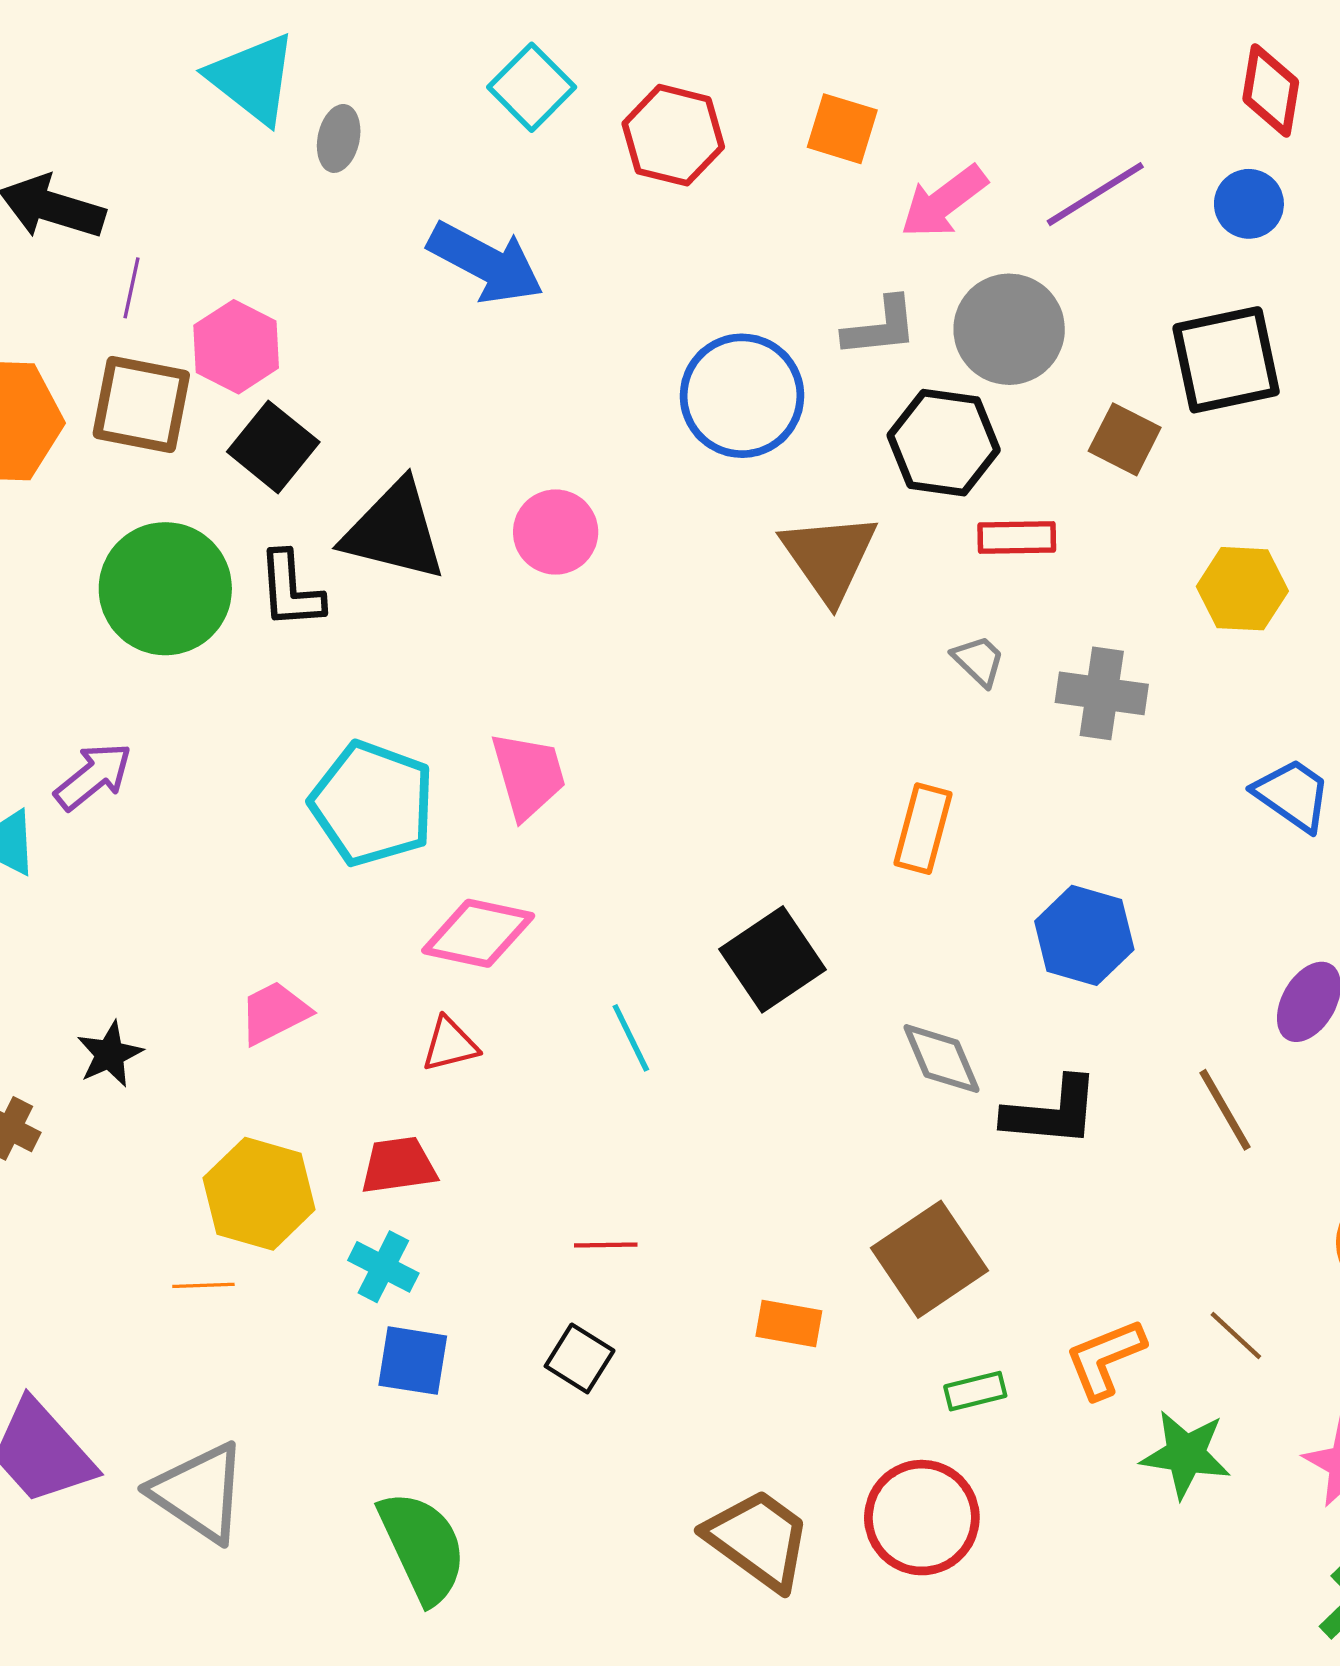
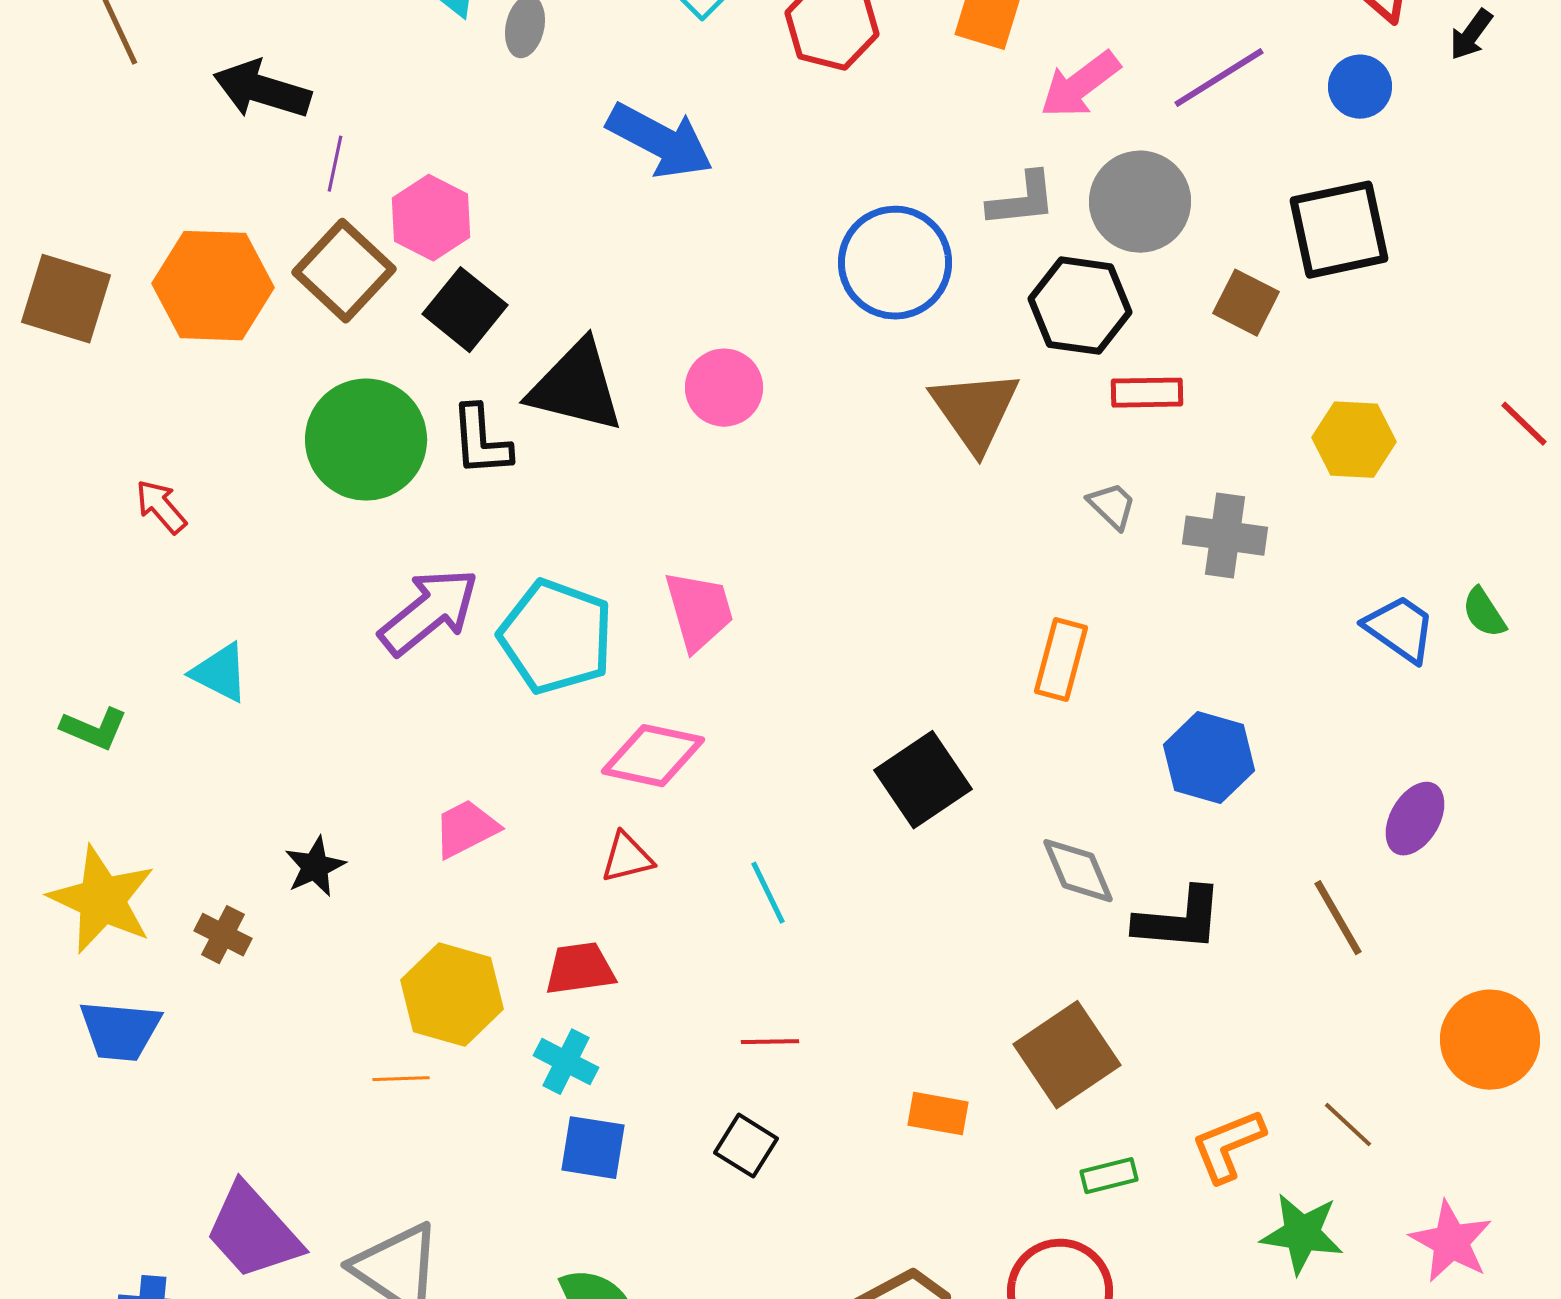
brown square: (141, 404) -> (344, 271), turned 32
purple arrow: (93, 776) -> (429, 612), moved, size x1.4
cyan line: (631, 1038) -> (768, 893), moved

